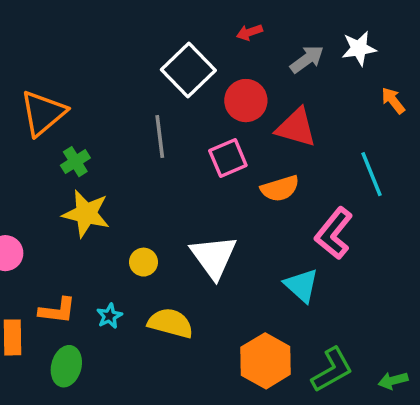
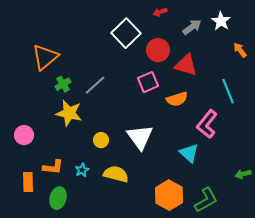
white star: (359, 48) -> (221, 21), turned -30
gray line: (160, 136) -> (95, 85), moved, turned 55
green arrow: (393, 381) -> (243, 174), moved

